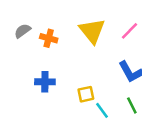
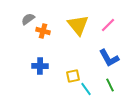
gray semicircle: (23, 31) -> (28, 19), moved

